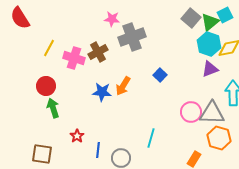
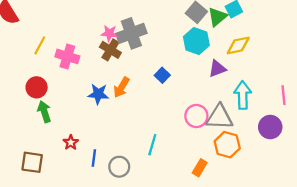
pink star: (112, 19) -> (109, 33), moved
cyan hexagon: (209, 44) -> (196, 41), moved
brown cross: (98, 52) -> (110, 50), moved, turned -30

